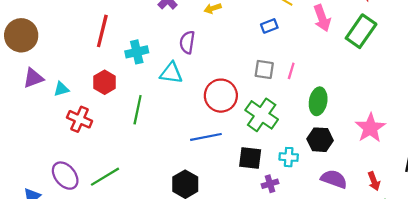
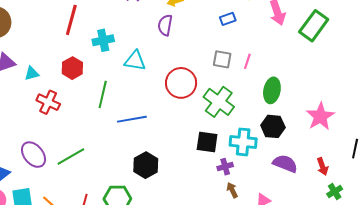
purple semicircle: (187, 42) -> (165, 25), moved
blue line: (206, 137) -> (132, 119), moved
cyan cross: (289, 157) -> (243, 142), size x1.5

